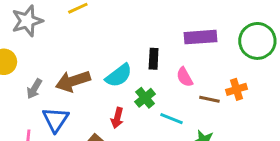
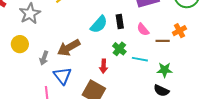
cyan semicircle: (119, 75) -> (99, 24), moved

